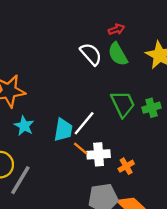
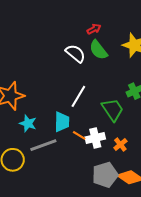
green trapezoid: (123, 104) -> (113, 110), moved
white line: (84, 123) -> (78, 96), moved
gray line: (20, 180) -> (43, 145), moved, turned 48

